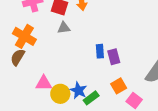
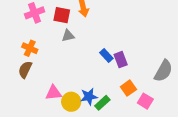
orange cross: (24, 36) -> (30, 48), size x0.7
blue rectangle: (100, 51) -> (106, 55), turned -32
blue star: (78, 90) -> (89, 97), turned -30

